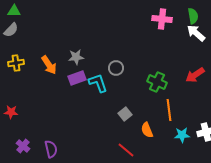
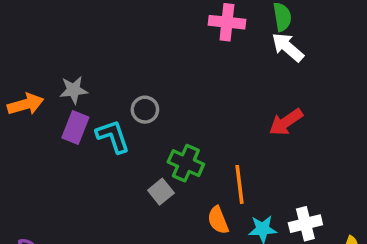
orange arrow: (49, 65) -> (25, 104), turned -72
purple rectangle: (77, 78) -> (75, 127), turned -48
green cross: (157, 82) -> (186, 163), moved
orange semicircle: (147, 130) -> (218, 220), moved

